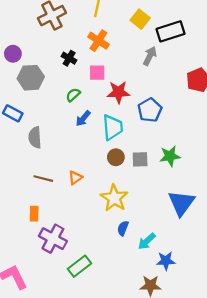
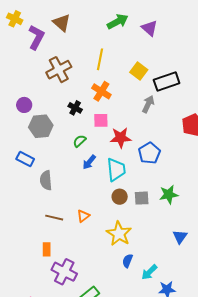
blue triangle: (181, 203) -> (180, 237), size x0.6

